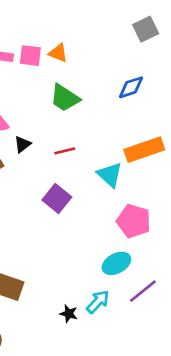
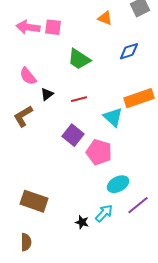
orange triangle: (58, 53) -> (105, 18), moved
pink pentagon: (134, 221) -> (99, 152), moved

